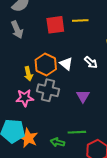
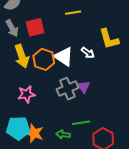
red square: (55, 25) -> (35, 27), moved
white triangle: (66, 64) -> (64, 57), size x1.5
yellow arrow: (28, 74) -> (22, 56), moved, size x1.6
gray cross: (48, 90) -> (68, 89), moved, turned -30

